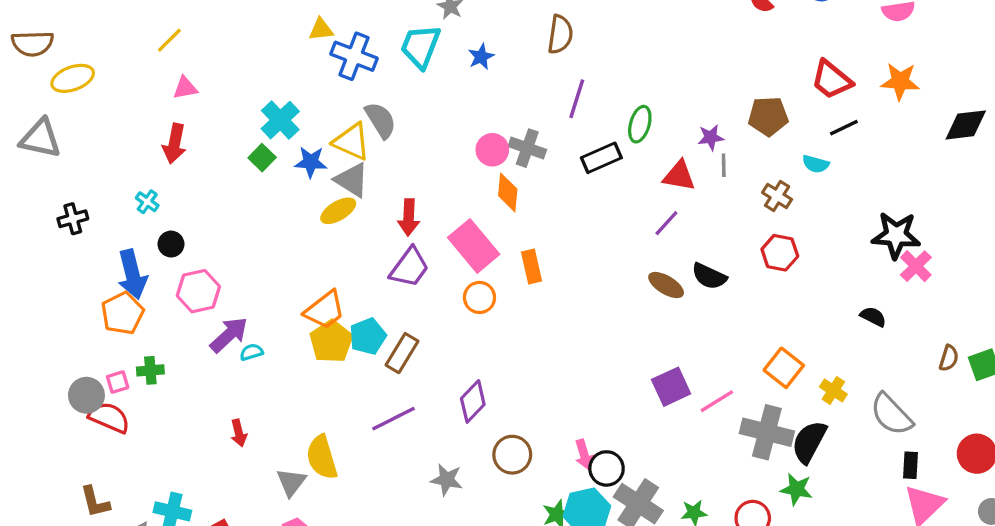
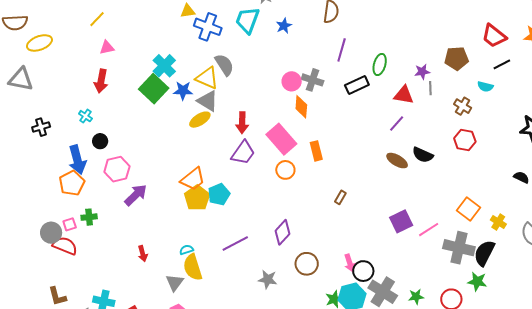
green square: (262, 158) -> (154, 89), size x1.8
cyan semicircle: (251, 352) -> (186, 250), moved
brown rectangle: (402, 353) -> (340, 197), moved, size x0.6

